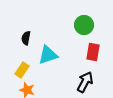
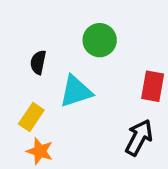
green circle: (84, 25) -> (100, 40), moved

